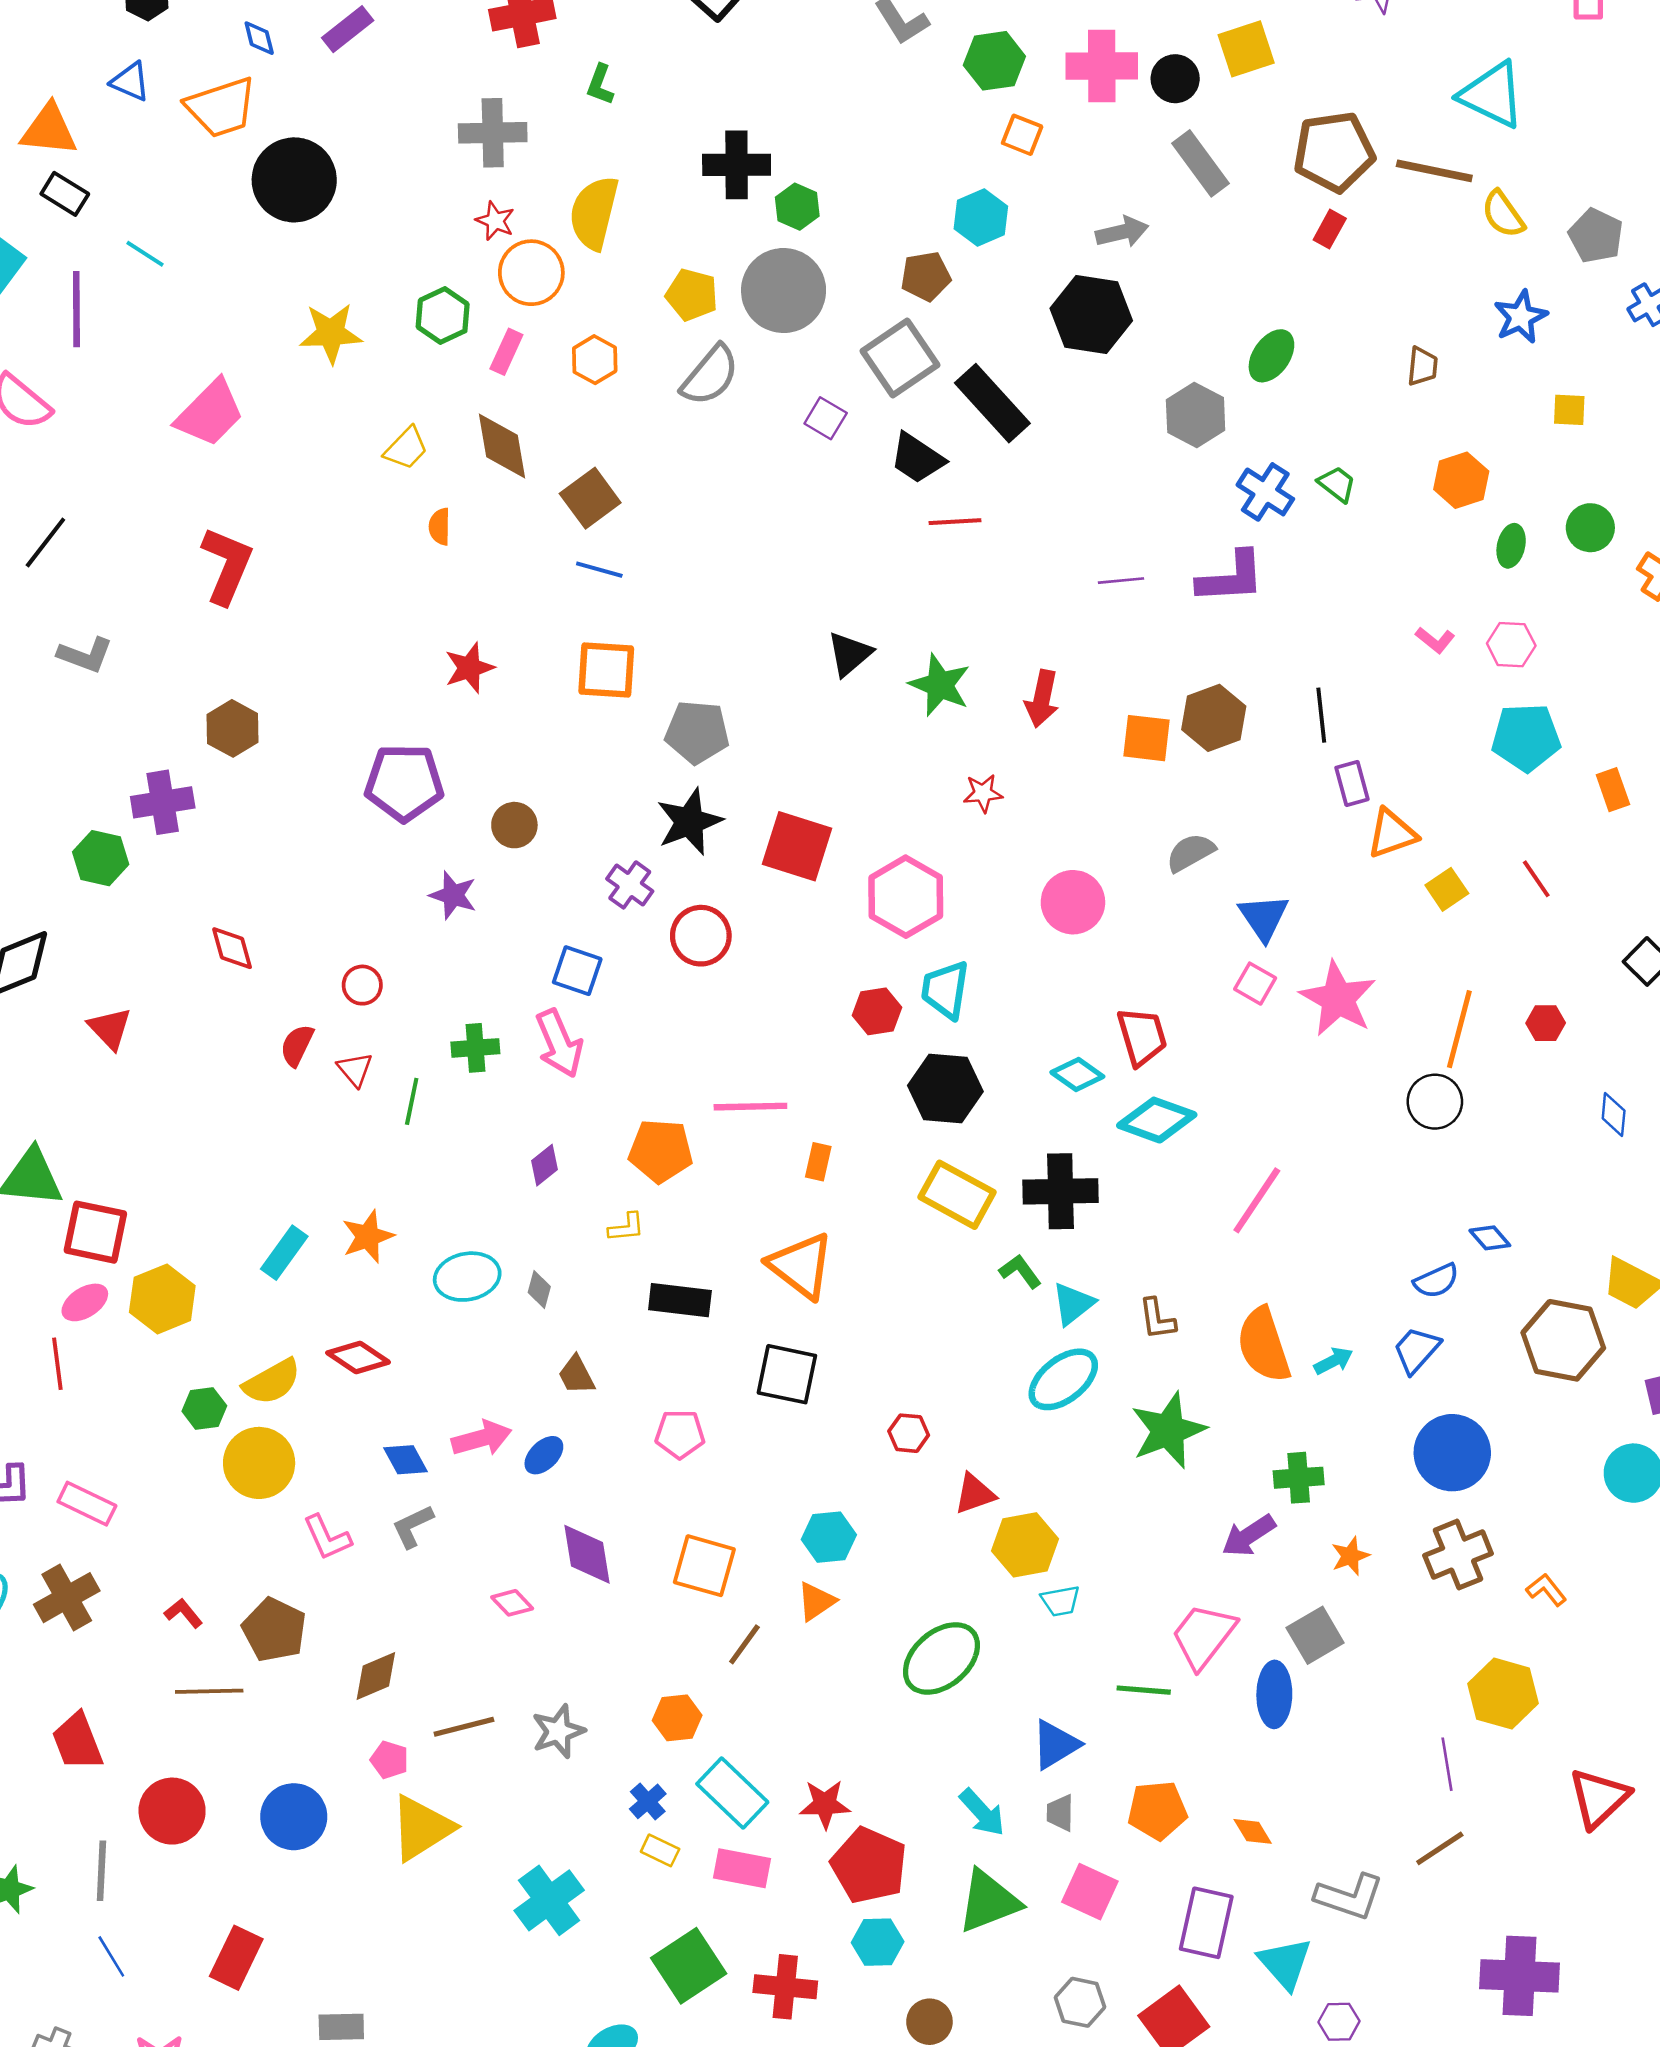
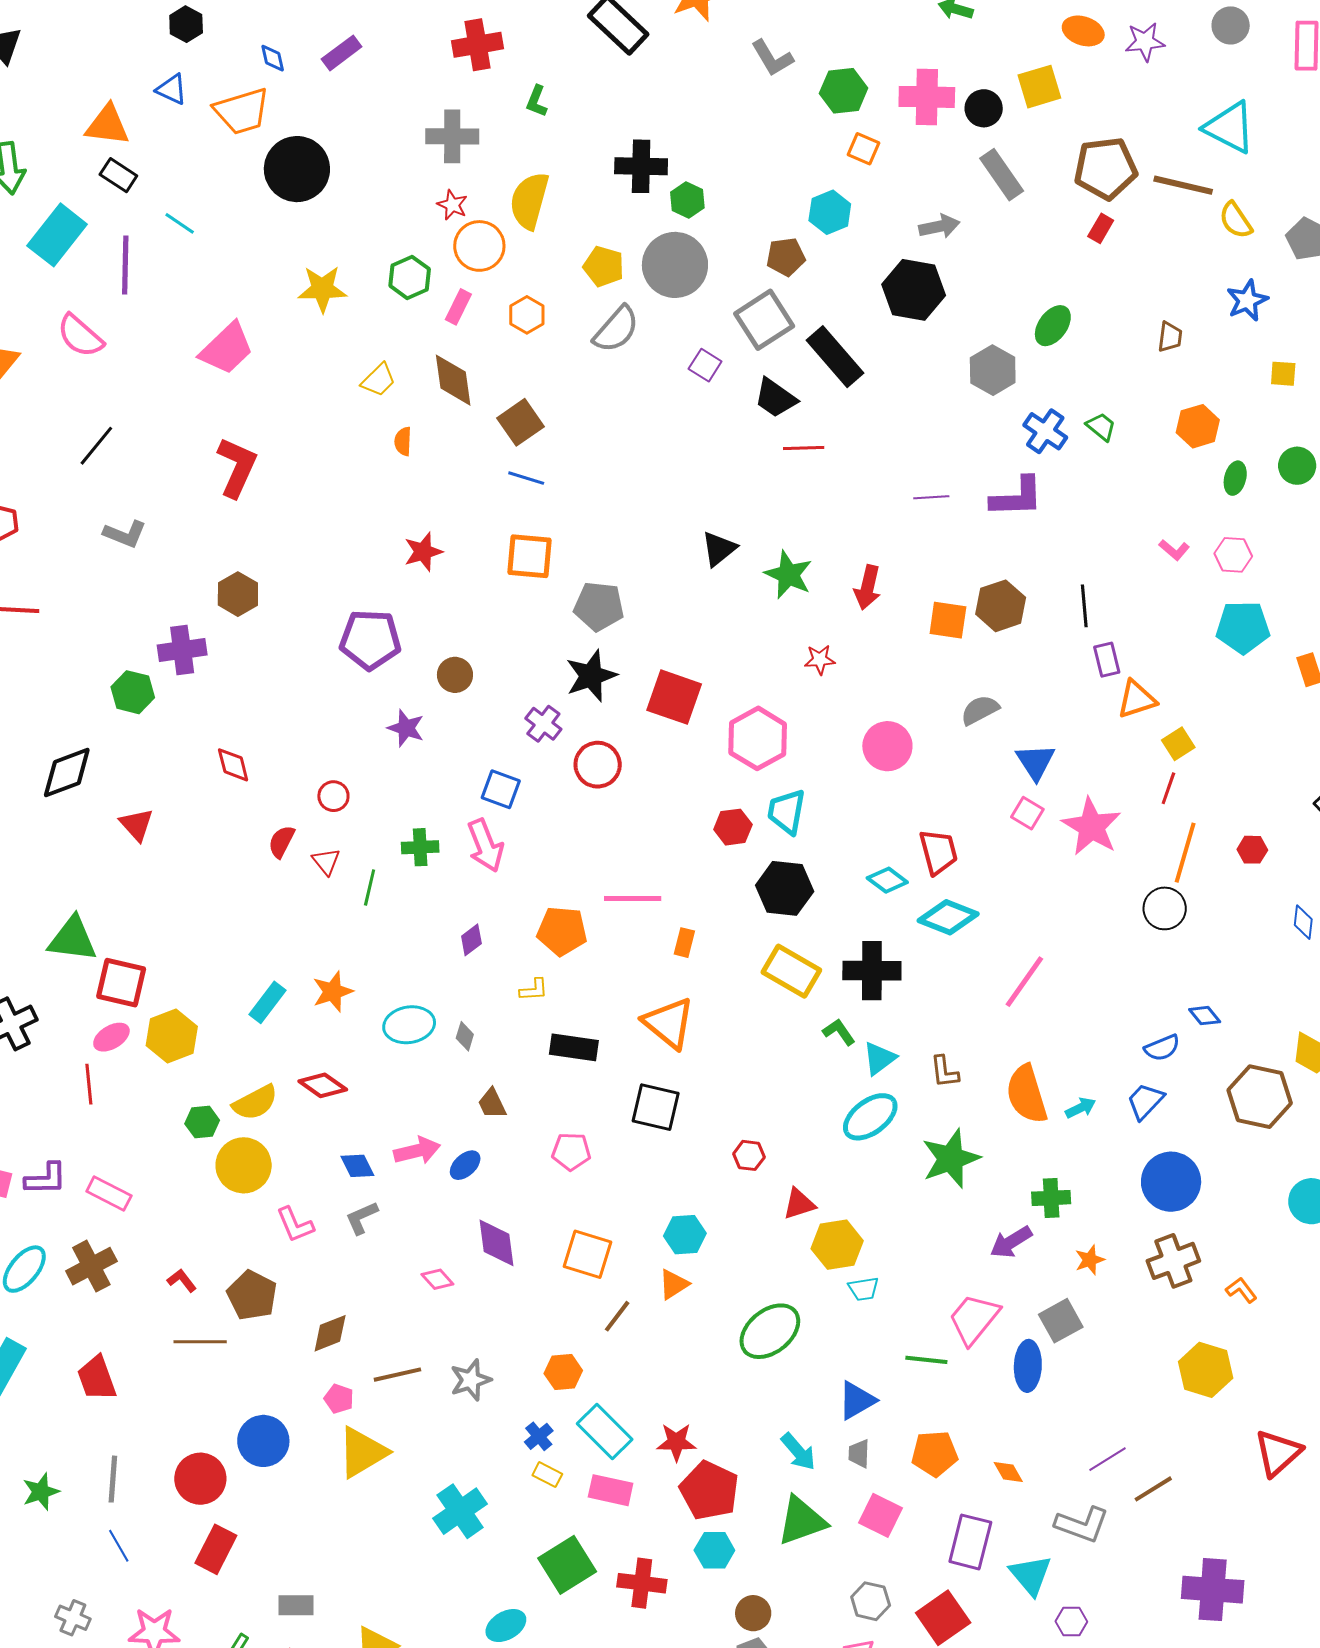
red line: (1536, 879) -> (1168, 788), moved, turned 52
purple line: (1447, 1764) -> (1107, 1459), moved, turned 66
red circle: (172, 1811) -> (200, 1479), moved

